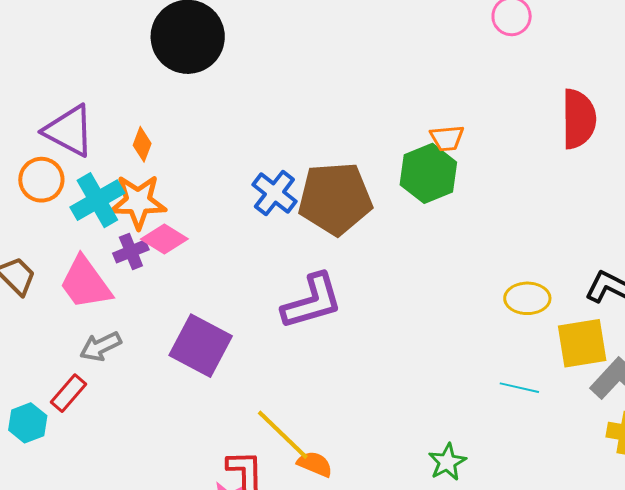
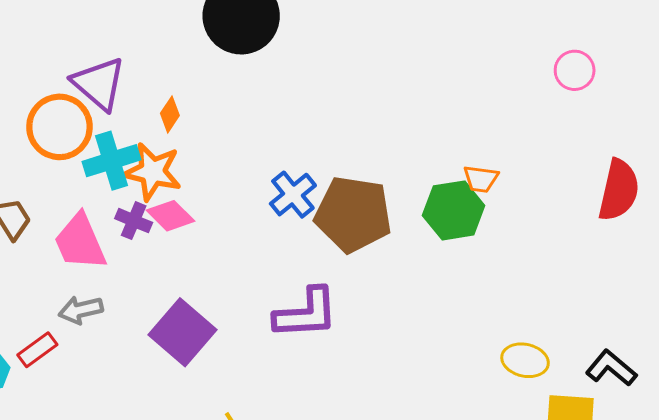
orange circle: (41, 180) -> (59, 127), size x1.4
purple cross: (131, 251) -> (134, 221), turned 32

